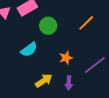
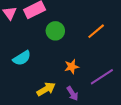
cyan semicircle: (29, 50) -> (22, 58), moved
purple arrow: (69, 83) -> (72, 94), turned -40

